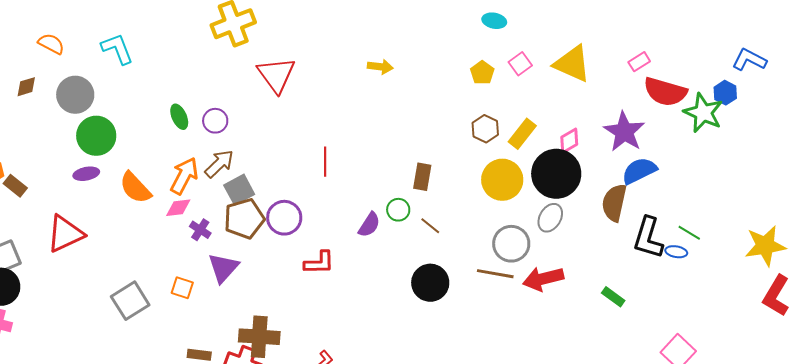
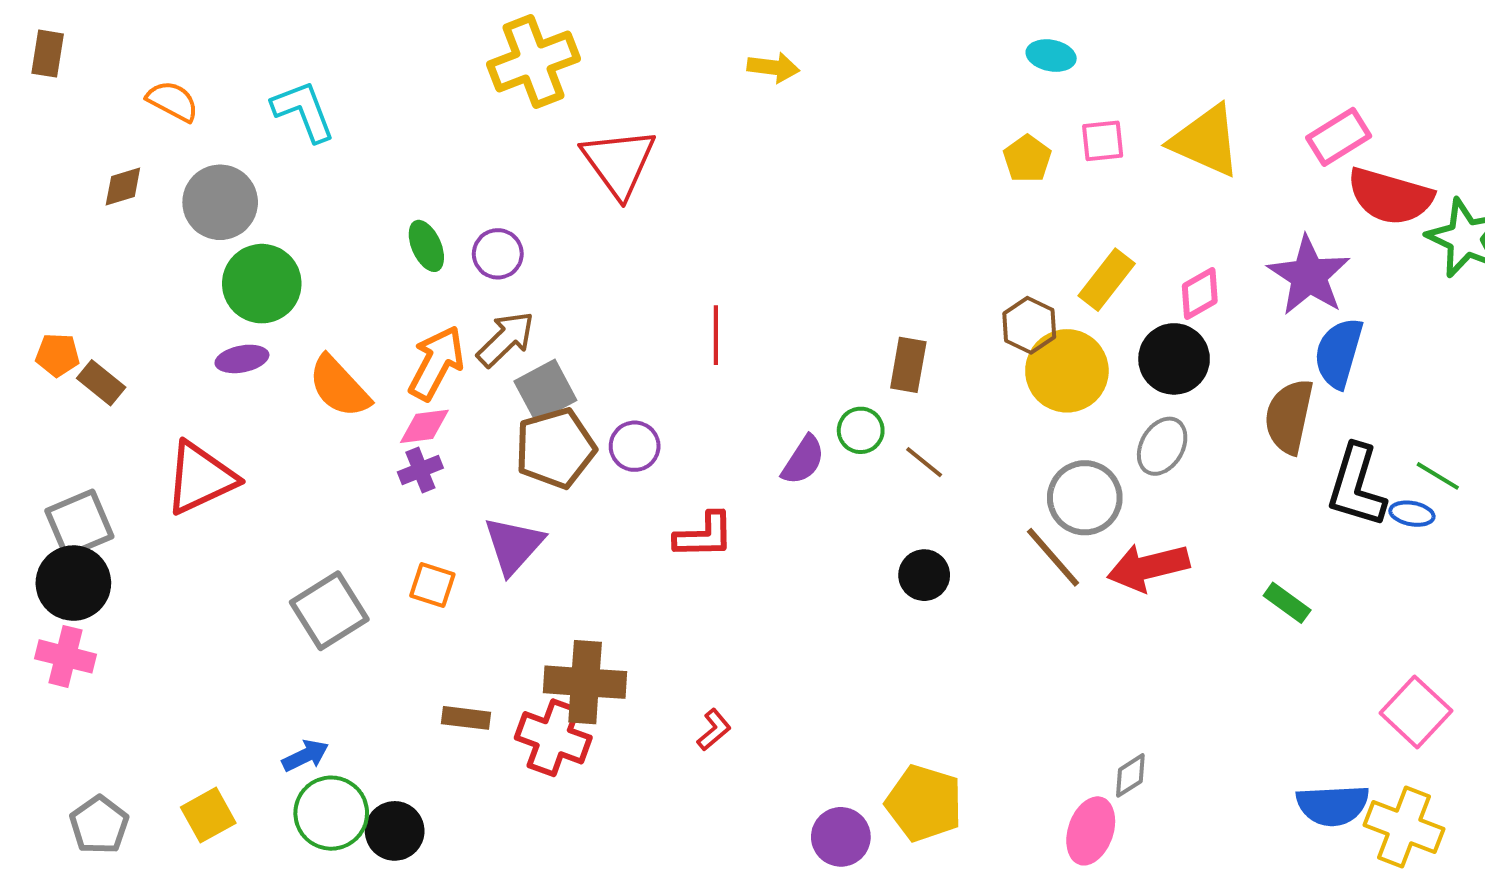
pink rectangle: (639, 62) -> (1339, 137), size x1.4
pink square: (520, 64) -> (1103, 141), turned 30
yellow arrow: (380, 67) -> (773, 67), moved
brown hexagon: (485, 129) -> (1029, 325), moved
blue semicircle: (639, 171) -> (1339, 353), turned -48
black circle: (556, 174) -> (1174, 359), size x0.7
purple circle: (284, 218) -> (635, 446), size x0.7
purple cross: (200, 230) -> (420, 470), moved, turned 35
brown line: (495, 274) -> (1053, 557), turned 39
black circle: (430, 283) -> (924, 575), size x0.7

